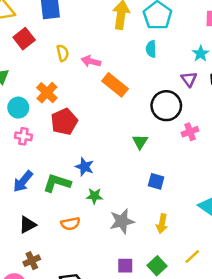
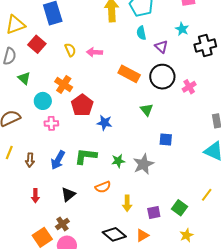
purple triangle: (189, 79) -> (161, 47), moved
orange rectangle: (115, 85) -> (129, 74), moved
pink cross: (190, 132) -> (189, 87), moved
blue star: (84, 167) -> (104, 123), moved
gray star: (122, 221) -> (143, 164), moved
yellow arrow: (162, 224) -> (127, 203), moved
brown cross: (32, 261) -> (62, 224), moved

